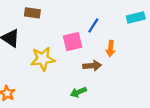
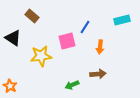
brown rectangle: (32, 13) -> (32, 16), turned 32
brown arrow: (92, 66) -> (98, 74), moved

